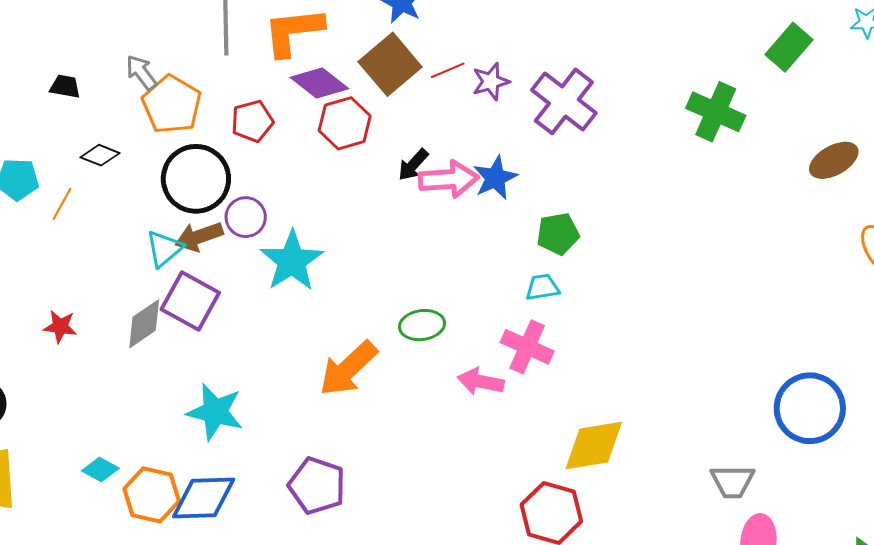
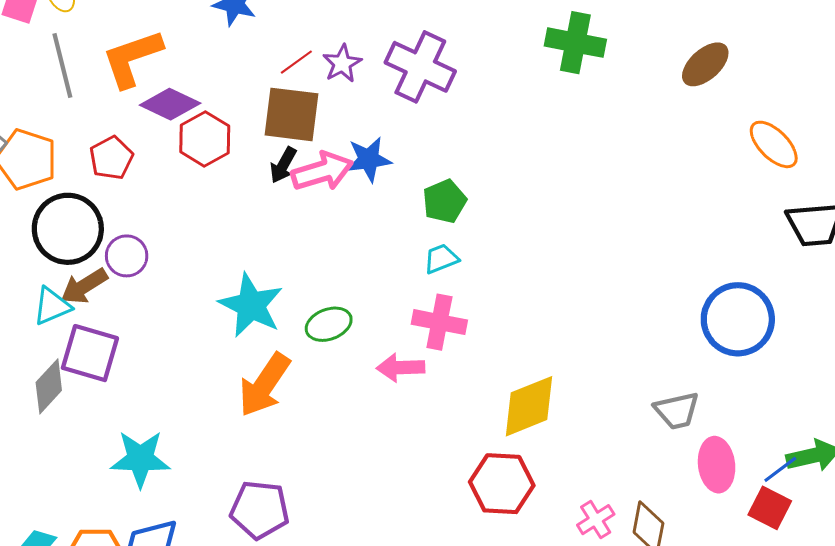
brown square: (390, 64) -> (291, 114), moved, turned -30
blue star: (495, 178) -> (369, 159), turned 30
cyan triangle: (164, 249) -> (52, 306), turned 30
cyan star: (292, 261) -> (251, 305), moved

